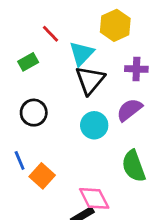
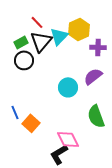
yellow hexagon: (115, 25) -> (79, 29), moved
black triangle: (90, 80) -> (41, 41), moved
black circle: (34, 113) -> (24, 60), moved

